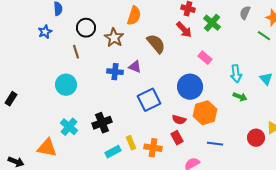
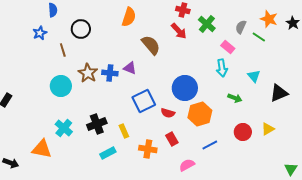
gray semicircle: (245, 13) -> (241, 27), moved
brown star: (114, 38) -> (88, 73), moved
brown line: (76, 52) -> (63, 50), moved
pink rectangle: (205, 58) -> (228, 47), moved
cyan arrow: (236, 74) -> (222, 68), moved
cyan triangle: (266, 79) -> (254, 76), moved
red semicircle: (179, 120) -> (168, 113), moved
red circle: (256, 138) -> (243, 132), moved
yellow rectangle: (131, 143) -> (124, 131), moved
blue line: (215, 144) -> (210, 145), turned -35

